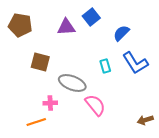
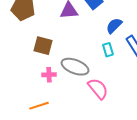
blue semicircle: (121, 33) -> (114, 26), moved
pink cross: (50, 103) -> (49, 75), moved

